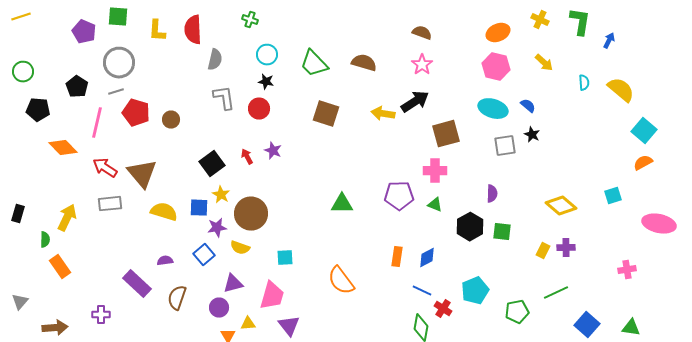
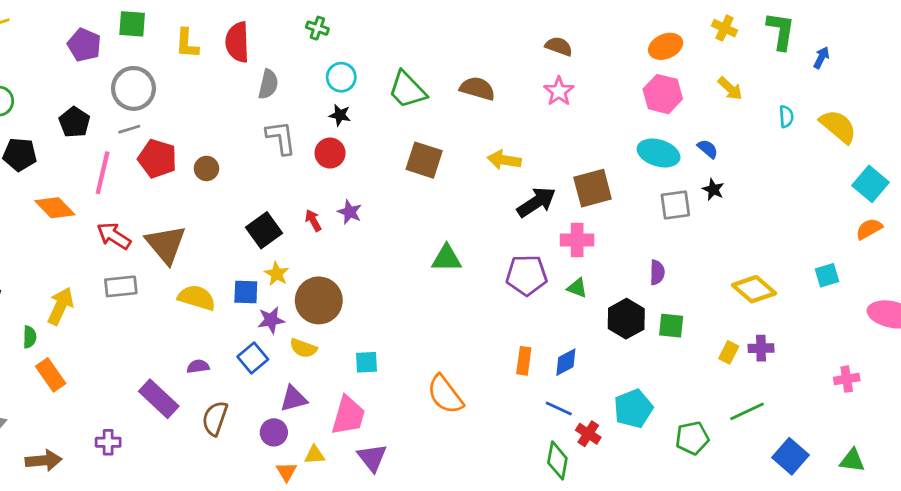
black arrow: (415, 102) -> (536, 202), moved
green triangle: (342, 204) -> (447, 258), moved

